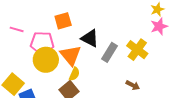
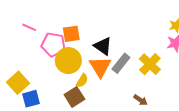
orange square: (63, 21) -> (71, 34), moved
orange triangle: (71, 55) -> (100, 67), moved
yellow circle: (46, 60) -> (68, 61), moved

